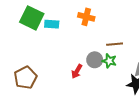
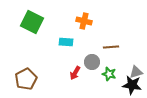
cyan rectangle: (52, 24) -> (66, 42), moved
green star: (109, 61) -> (109, 74), moved

